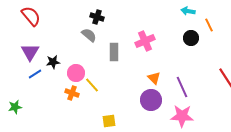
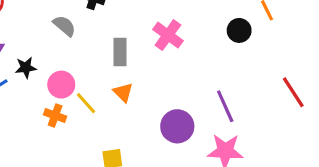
gray semicircle: (89, 35) -> (64, 26), moved
pink cross: (145, 41) -> (168, 35), turned -30
orange triangle: (154, 78) -> (123, 92), moved

